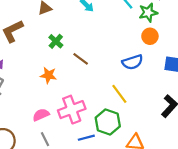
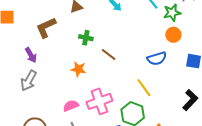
green cross: (56, 41) -> (86, 38), turned -32

